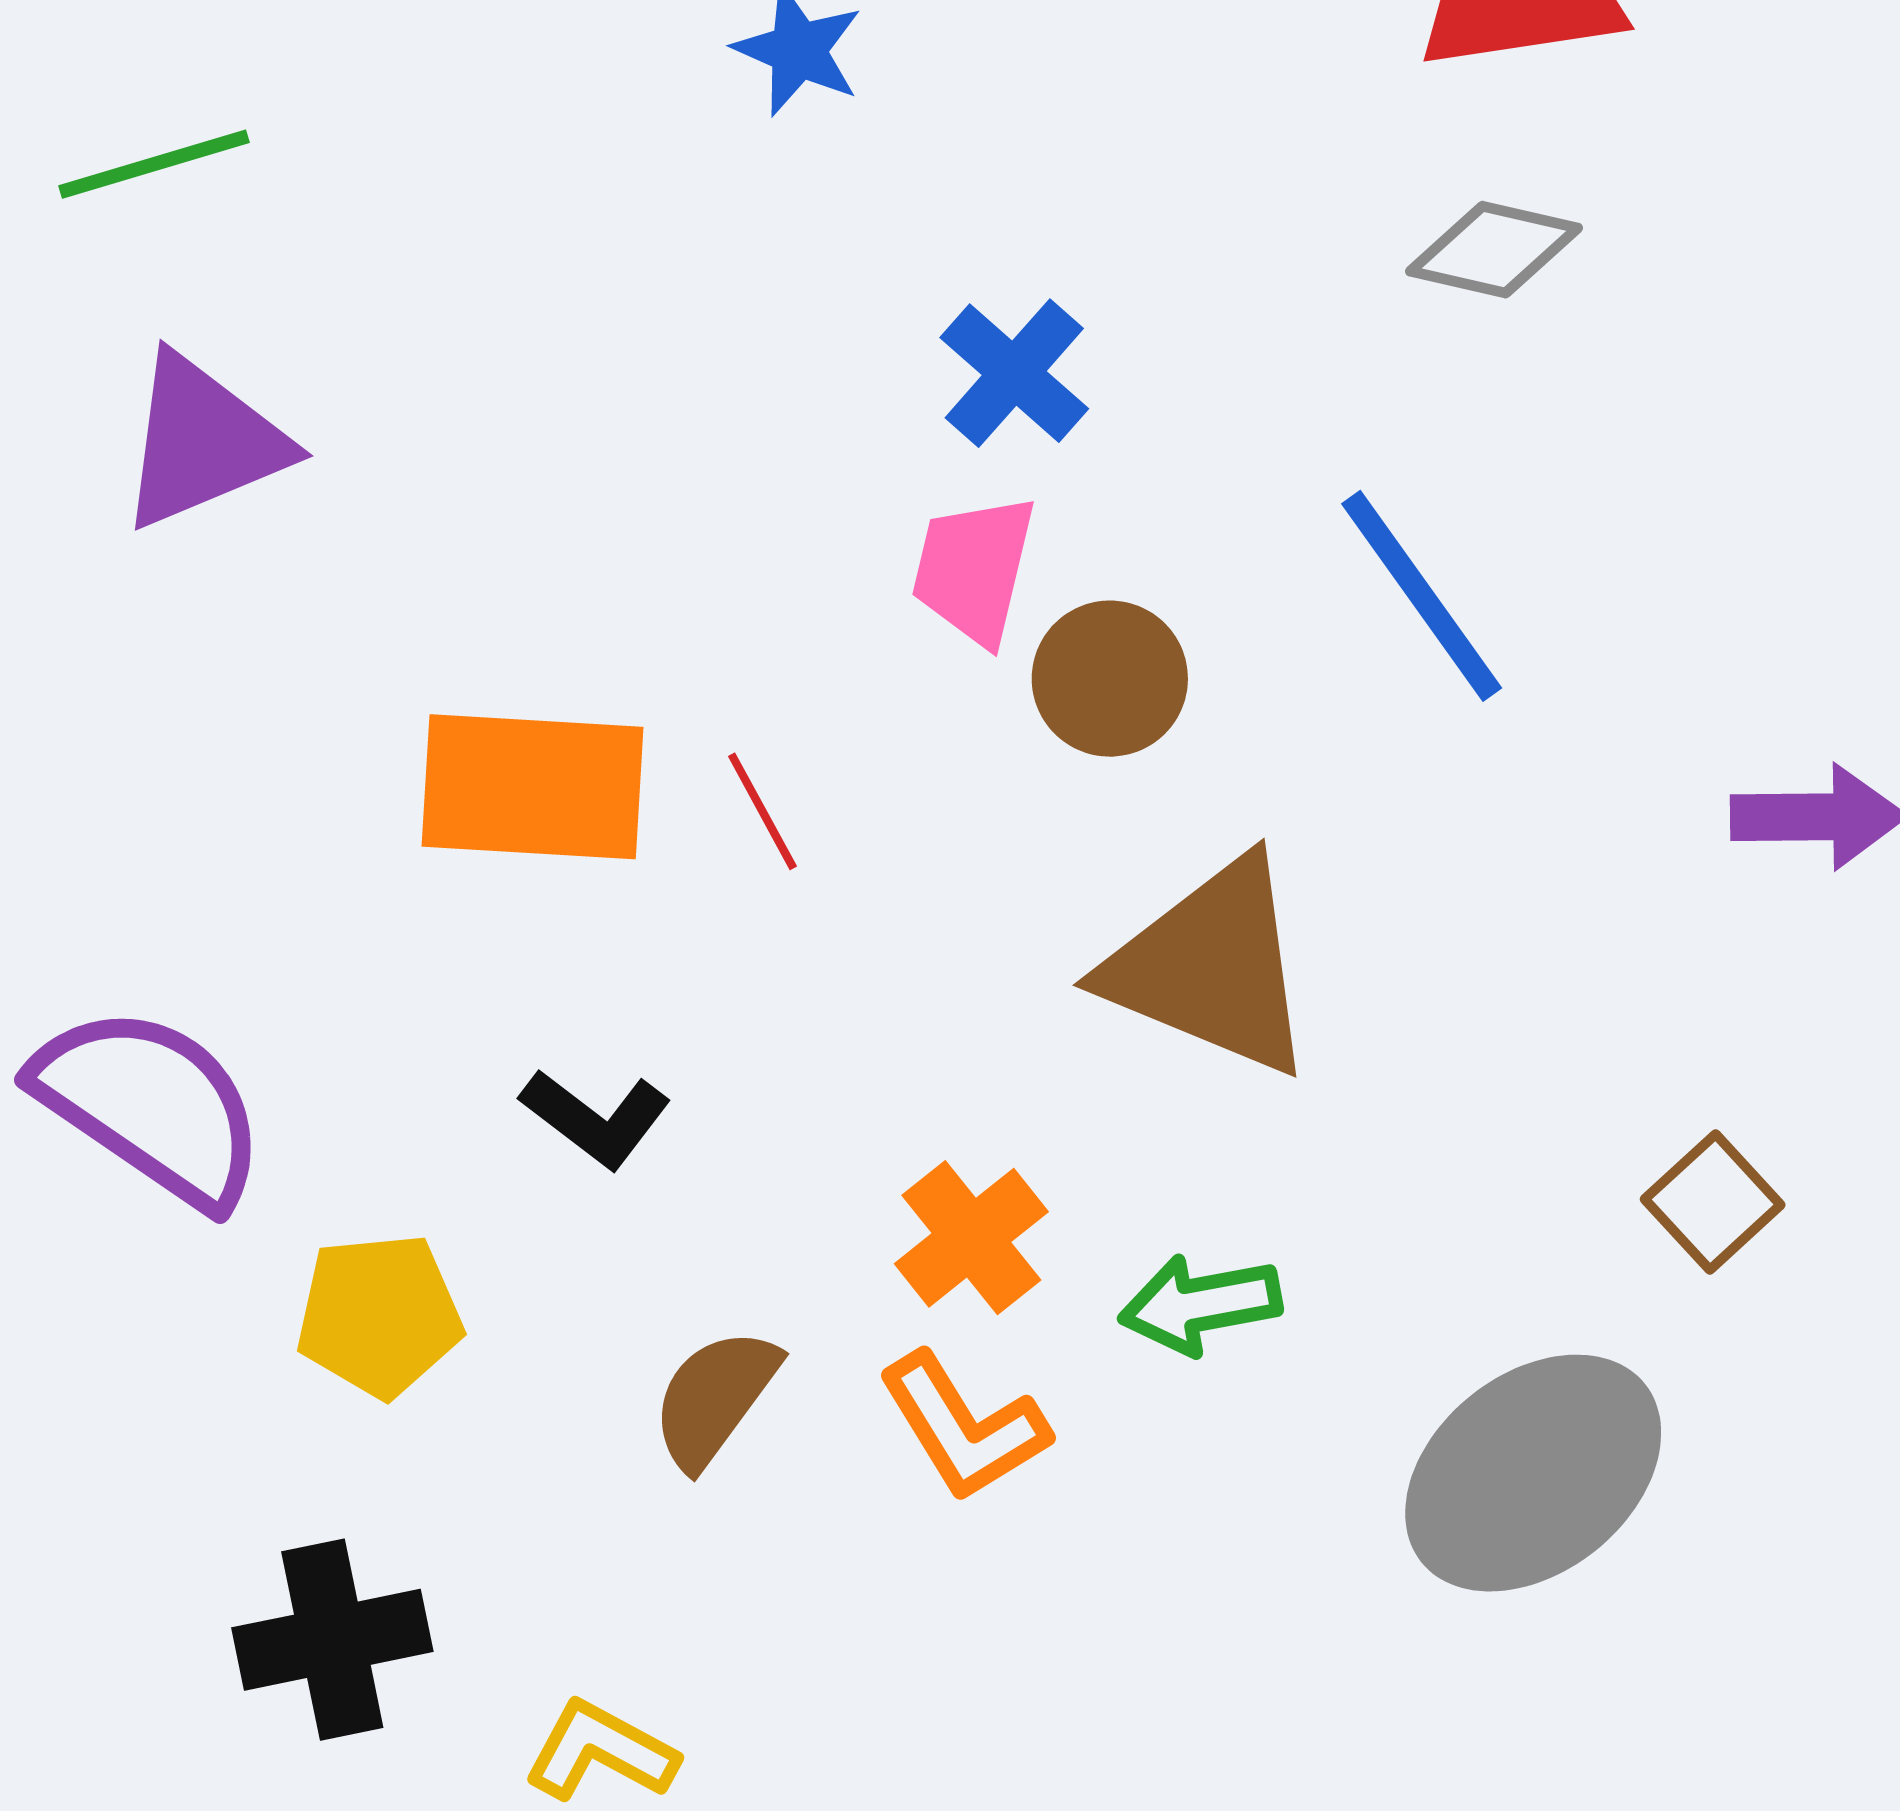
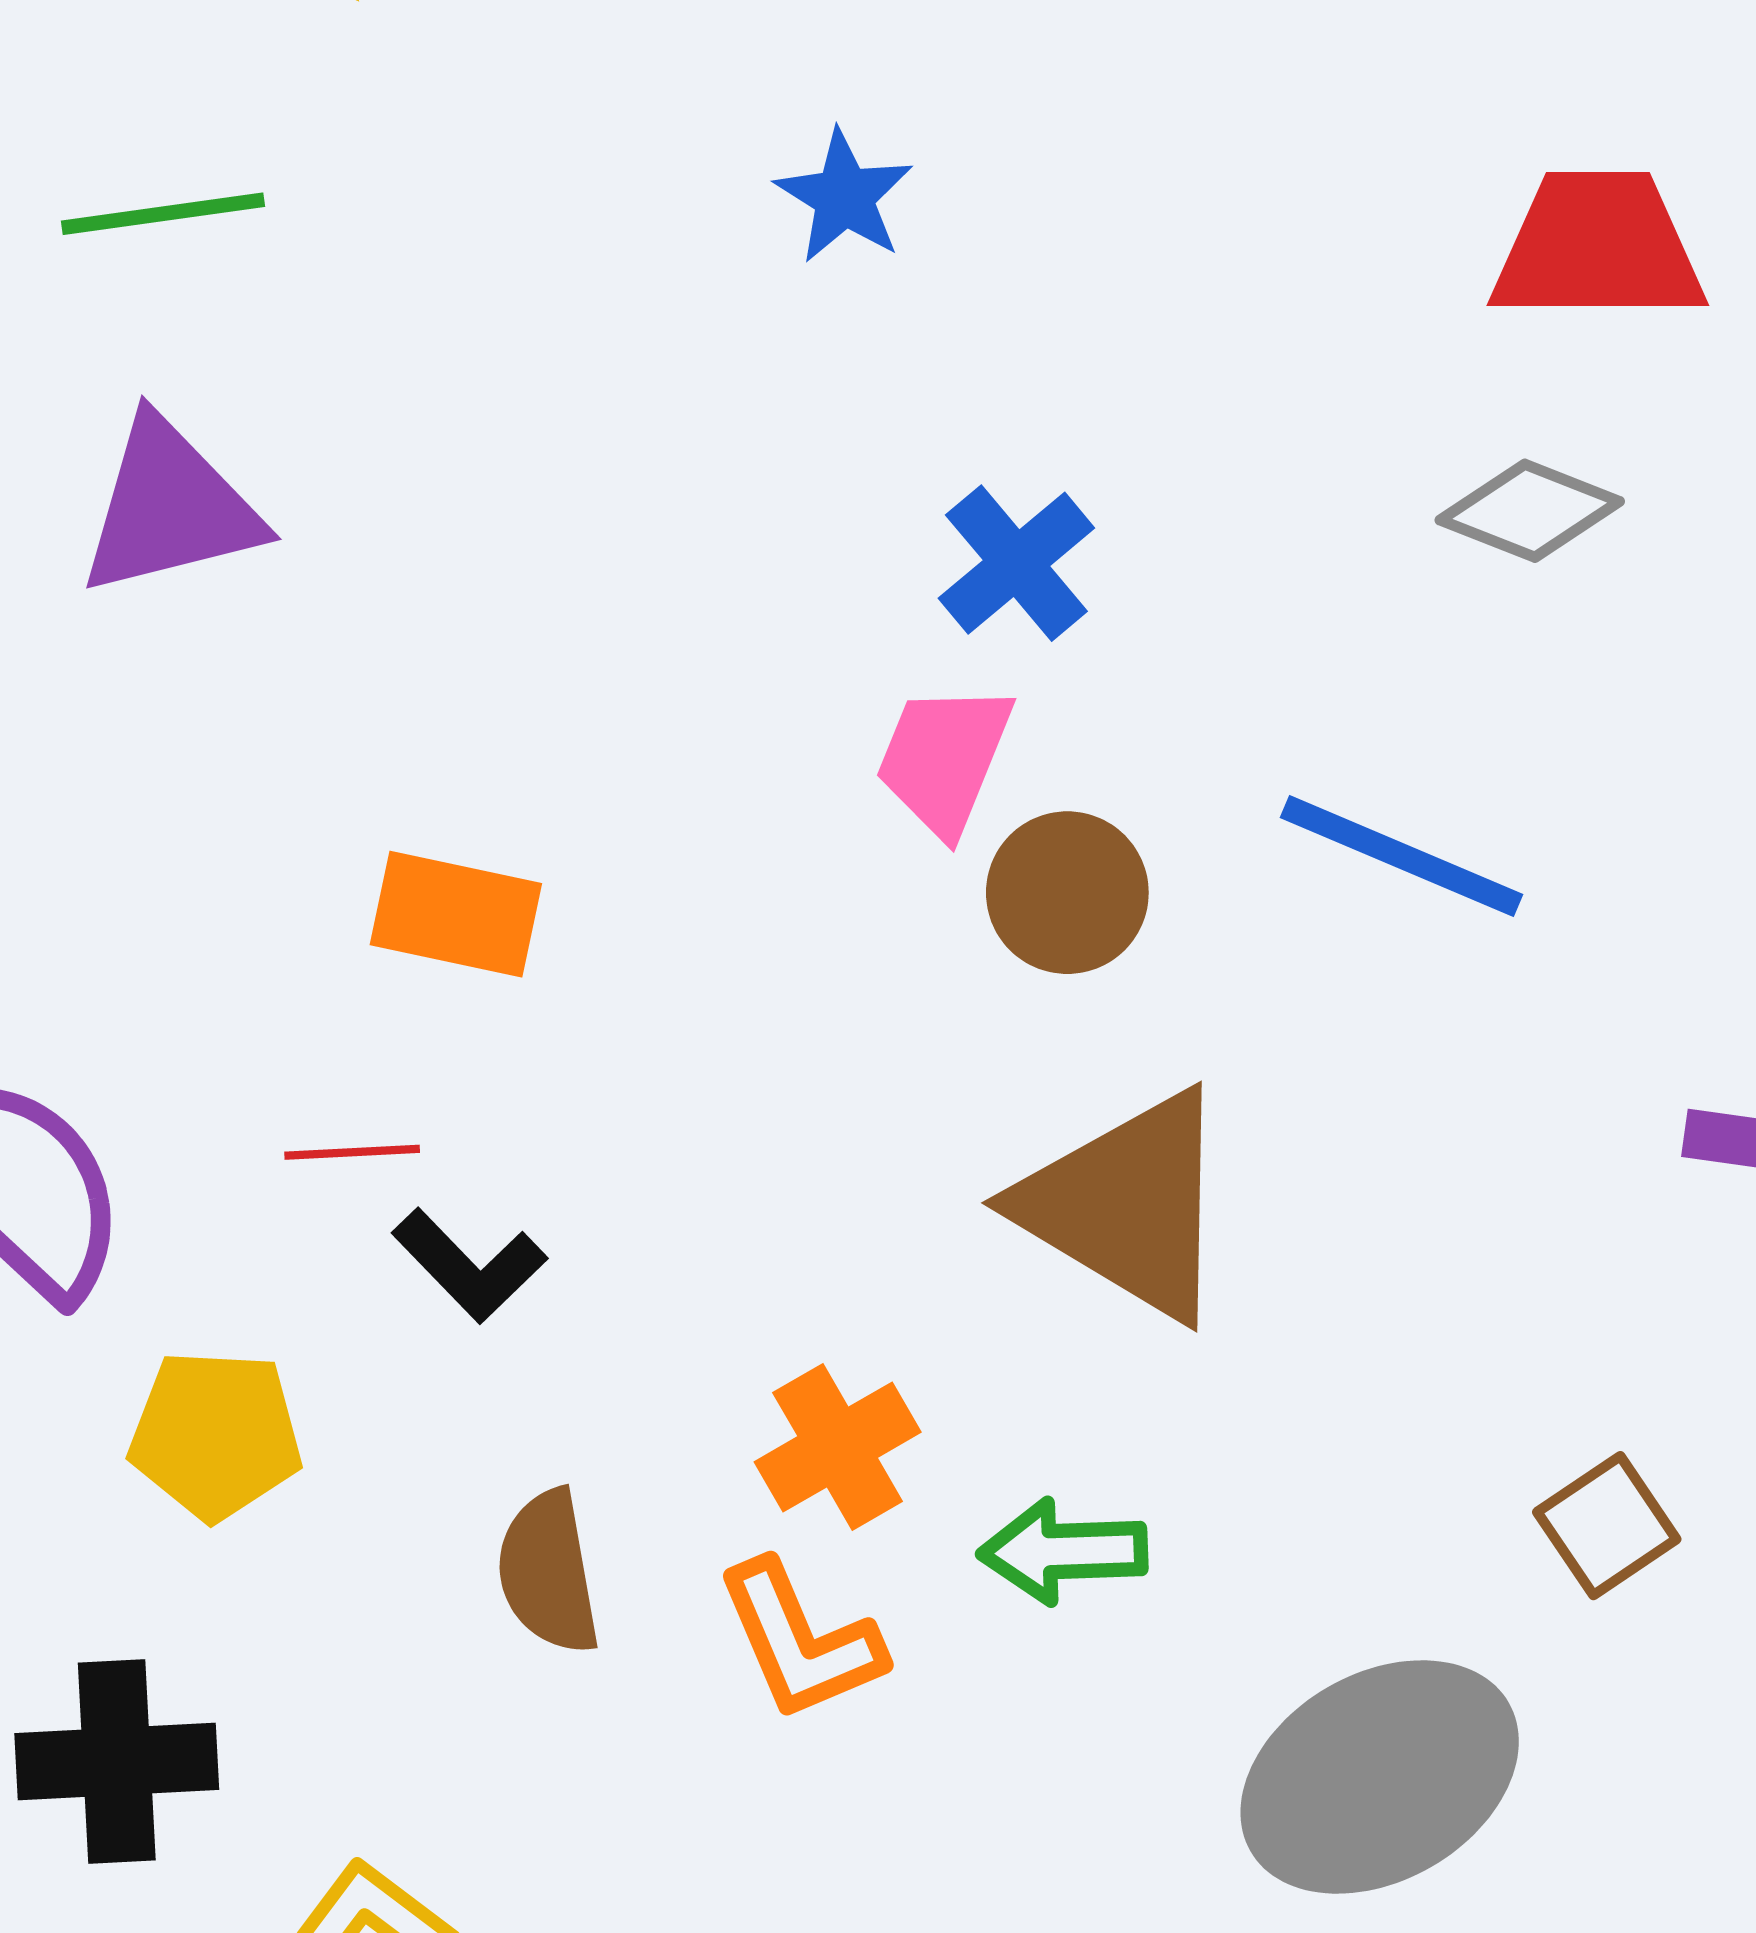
blue line: (1422, 596) -> (1401, 856), turned -40
orange rectangle: (533, 787) -> (456, 914), size x0.7
red line: (762, 811) -> (352, 1152), moved, turned -73
brown semicircle: (715, 1398) -> (548, 1572), turned -55

